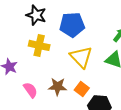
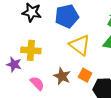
yellow cross: (39, 45) -> (31, 50), moved
brown star: (58, 87) -> (62, 76), turned 30

